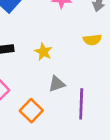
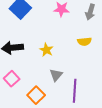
gray triangle: (57, 84) -> (56, 75), turned -32

